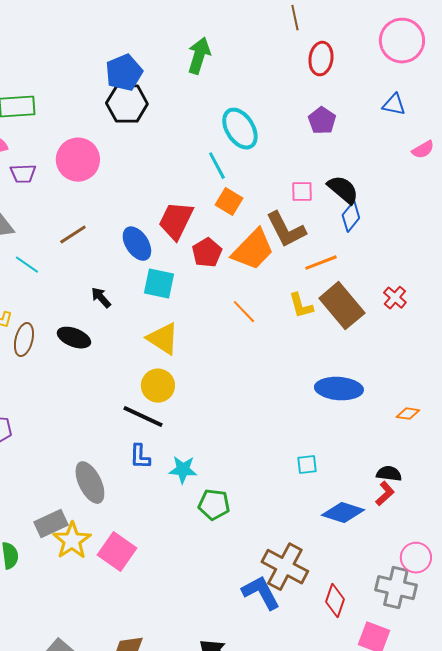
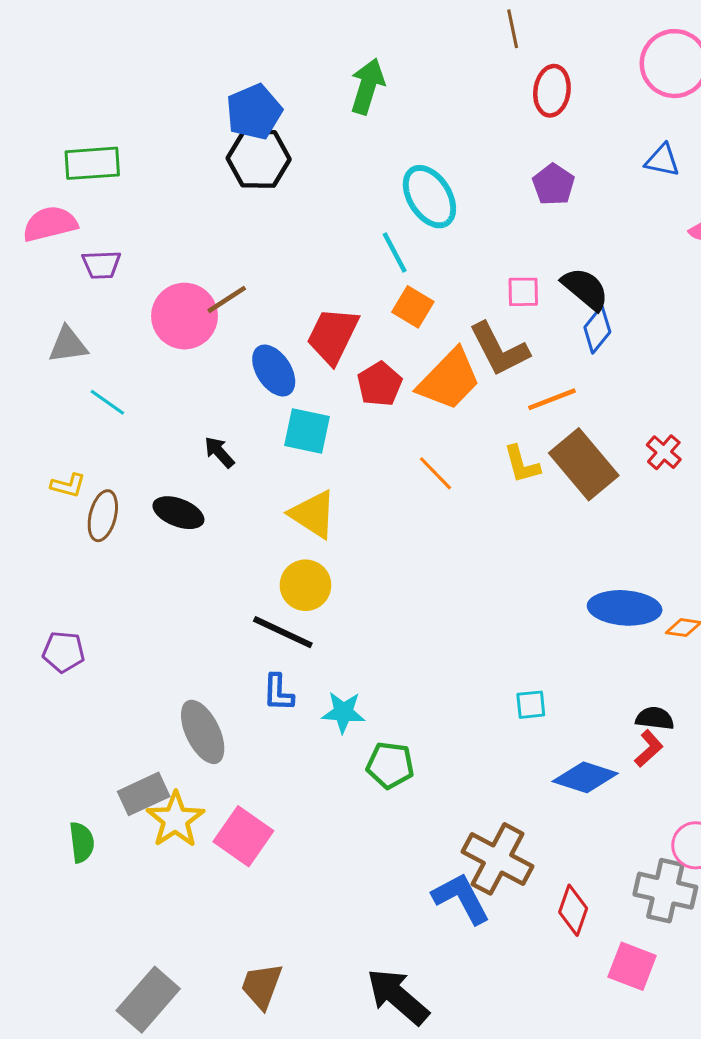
pink circle: (78, 160) -> (184, 316), moved
brown line: (73, 235) -> (227, 299), moved
blue ellipse: (339, 389) -> (625, 608), moved

